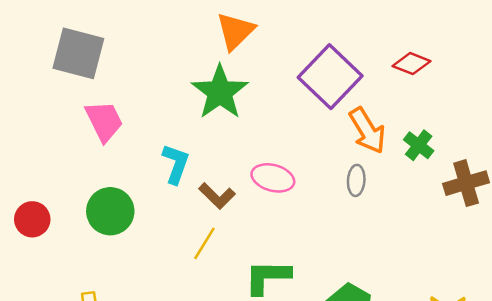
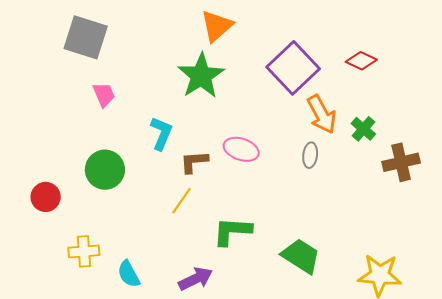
pink trapezoid: (104, 121) -> (104, 95), size x0.7
brown L-shape: (217, 196) -> (194, 162), turned 128
red circle: (32, 219) -> (46, 197), moved

